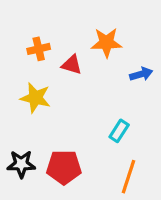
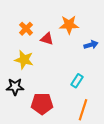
orange cross: (39, 49) -> (26, 29), turned -32
black star: (21, 164) -> (15, 87), moved

